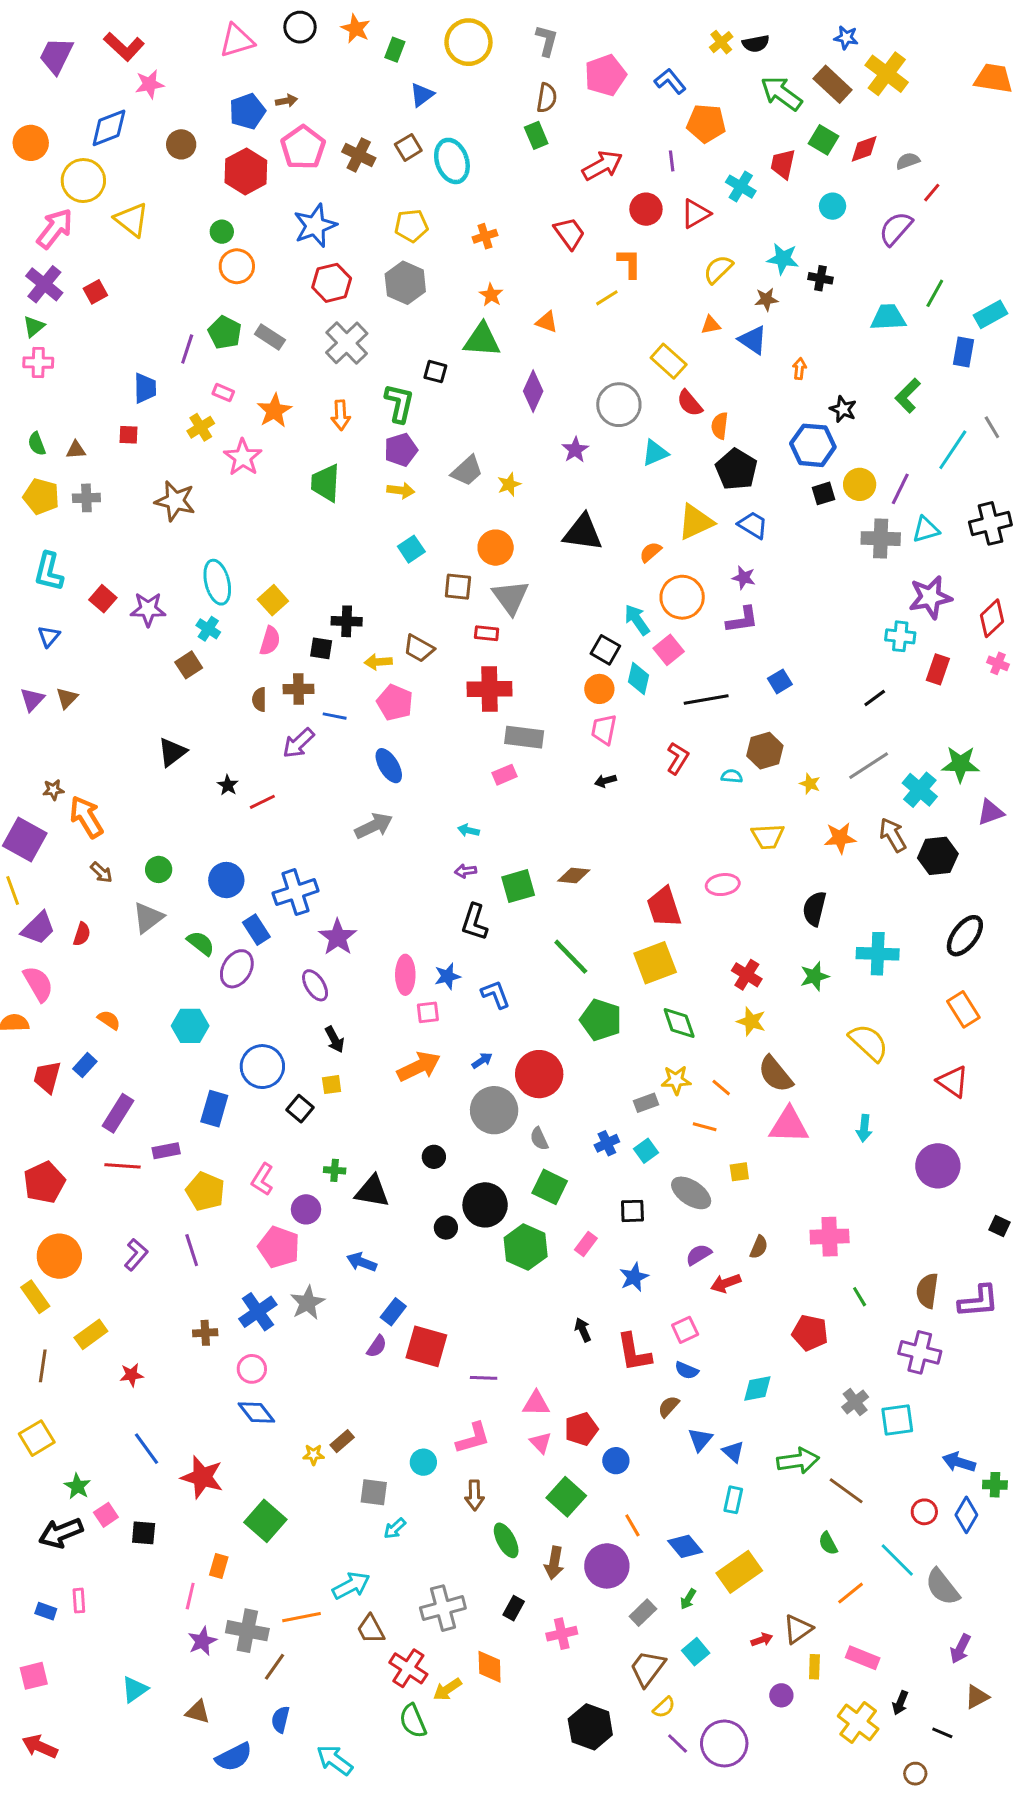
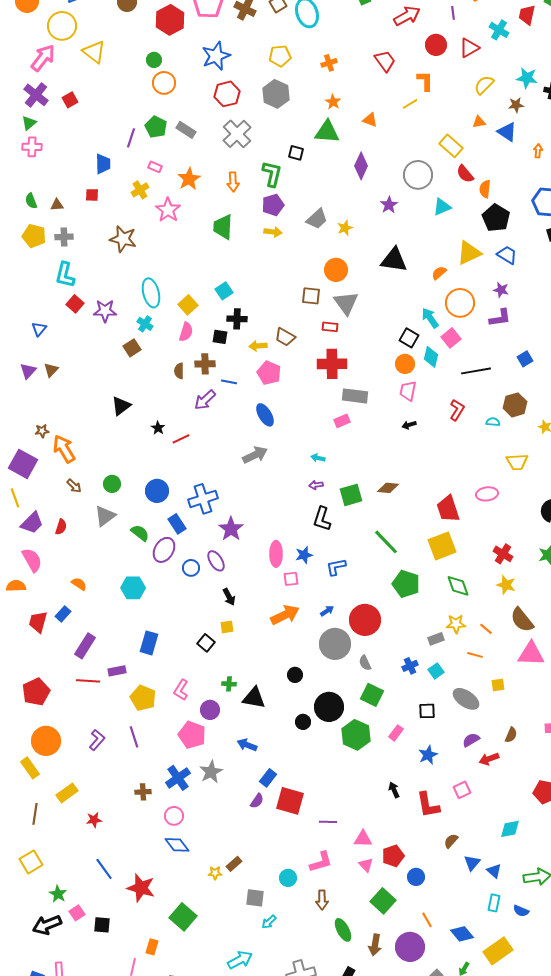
cyan square: (411, 549) -> (224, 291), moved
cyan L-shape: (49, 572) -> (65, 275), moved
blue L-shape: (496, 994) -> (336, 567), turned -80
blue circle: (262, 1067) -> (191, 568), moved, size x0.6
blue semicircle: (687, 1370) -> (521, 911), moved

